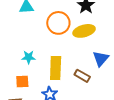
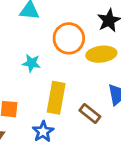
cyan star: (29, 57) -> (31, 63), moved

